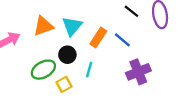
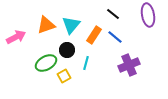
black line: (131, 11) -> (113, 14), moved

